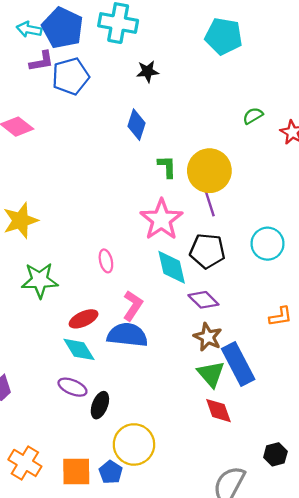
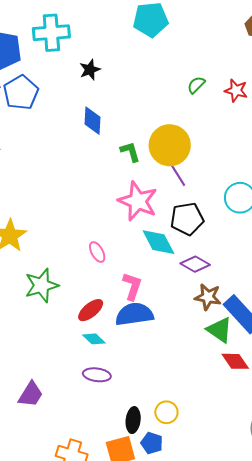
cyan diamond: (79, 349) -> (94, 339), size x0.7
black ellipse: (100, 405) -> (133, 420), moved
yellow circle: (134, 444) -> (166, 412), size x0.6

